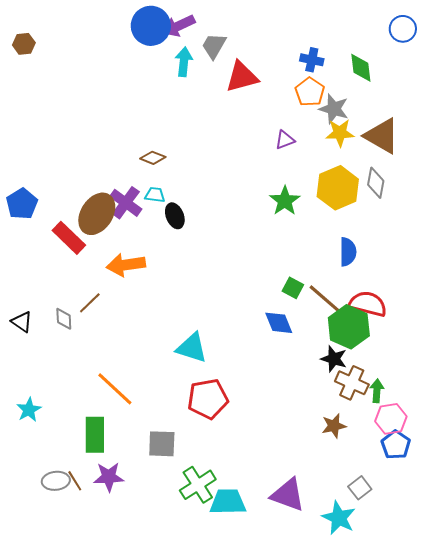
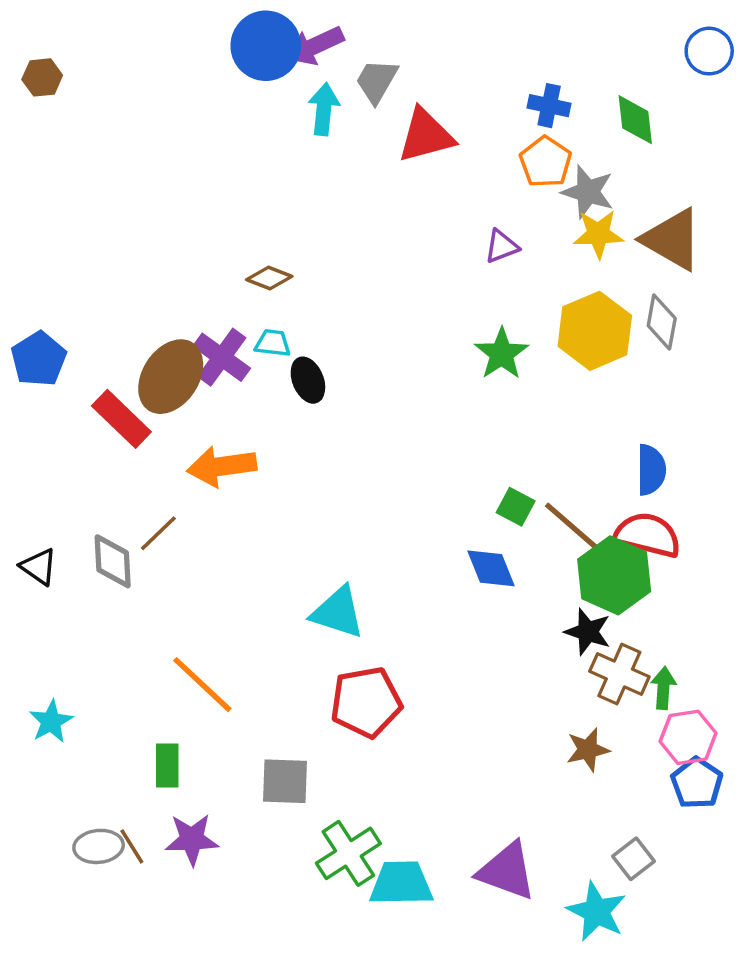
blue semicircle: (348, 252) -> (651, 470), moved
gray diamond: (64, 319) -> (113, 561), size x1.4
green rectangle: (95, 435) -> (167, 765), size x0.7

